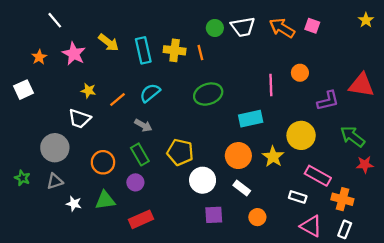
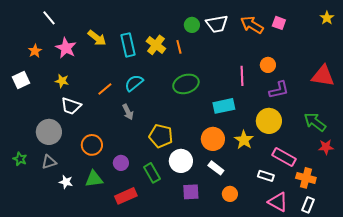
yellow cross: (175, 50) -> (156, 45), turned 30
yellow star: (88, 91) -> (62, 81), moved
purple L-shape: (328, 101) -> (279, 90), moved
gray arrow: (143, 125) -> (128, 112), turned 35
green rectangle: (140, 154) -> (152, 173), moved

